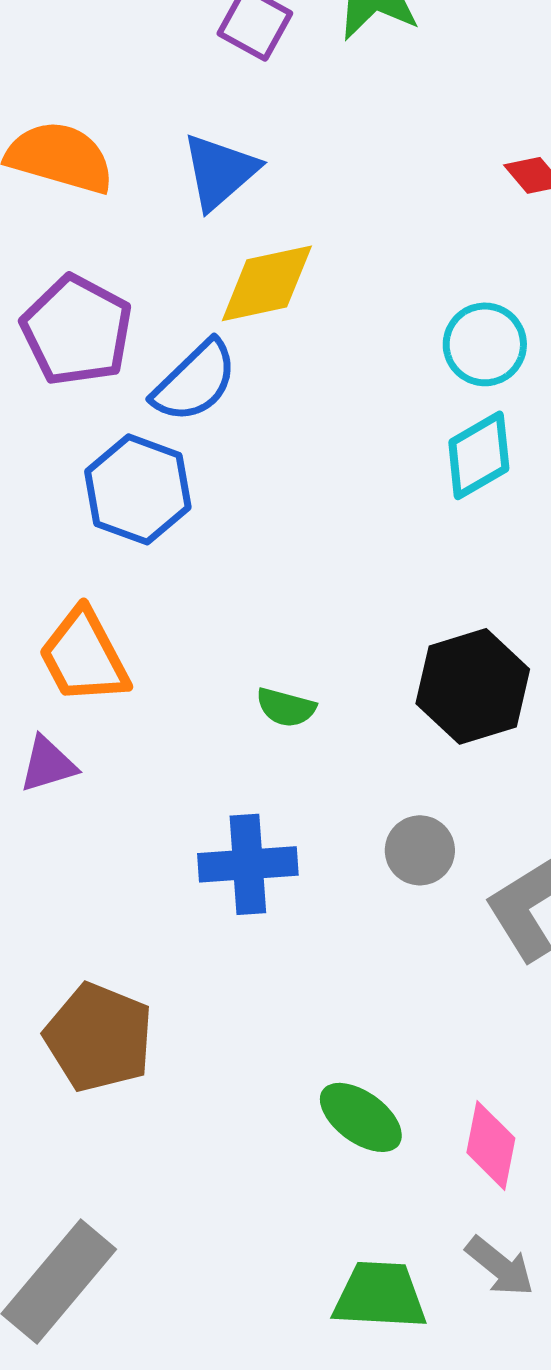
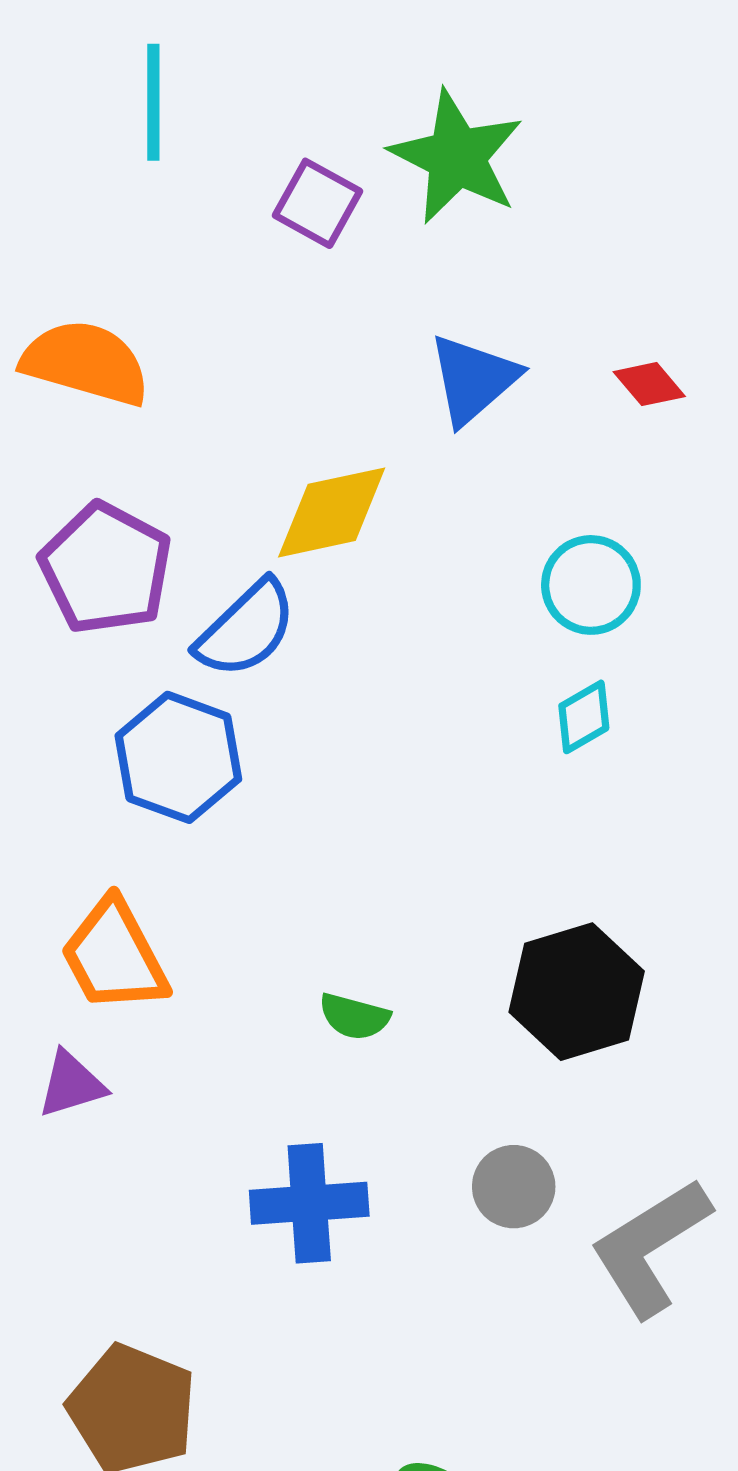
blue triangle: (220, 171) -> (473, 379), moved
cyan diamond: (479, 455) -> (584, 717), size x0.7

